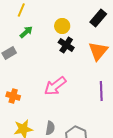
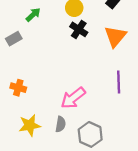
pink arrow: (55, 86) -> (73, 98), moved

